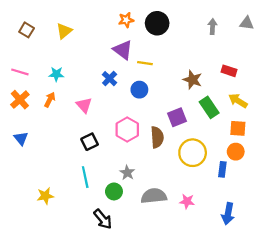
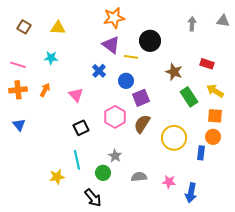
orange star: (126, 20) -> (114, 18), size x1.5
black circle: (157, 23) -> (150, 41), moved
yellow triangle: (64, 31) -> (58, 28), turned 42
cyan star: (56, 74) -> (51, 58), moved
orange cross: (20, 100) -> (18, 90), turned 36
purple square: (177, 117) -> (141, 98), moved
brown semicircle: (157, 137) -> (142, 124), turned -144
yellow star: (45, 196) -> (57, 177), moved
gray semicircle: (154, 196) -> (139, 177), size x0.7
blue arrow: (228, 214) -> (191, 193), moved

